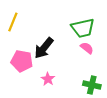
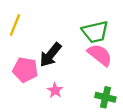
pink semicircle: (87, 48) -> (100, 55), size x1.6

